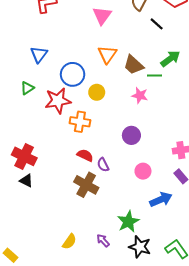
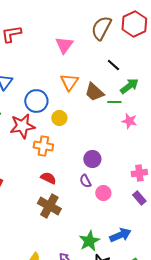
black line: (157, 24) -> (113, 65), moved
pink star: (140, 95) -> (129, 121), moved
purple semicircle: (103, 165) -> (85, 181), moved
blue arrow: (161, 200) -> (120, 235), moved

